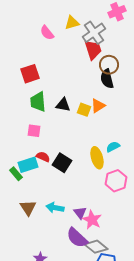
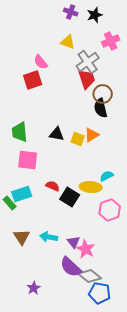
yellow triangle: (72, 23) -> (68, 42), moved, turned 35
red square: (30, 74) -> (33, 80), moved
green trapezoid: (38, 102) -> (20, 132), moved
pink square: (34, 131) -> (28, 160), size x1.5
red semicircle: (43, 157) -> (53, 186), moved
yellow ellipse: (97, 158) -> (91, 187), turned -70
black square: (62, 163) -> (70, 197), moved

